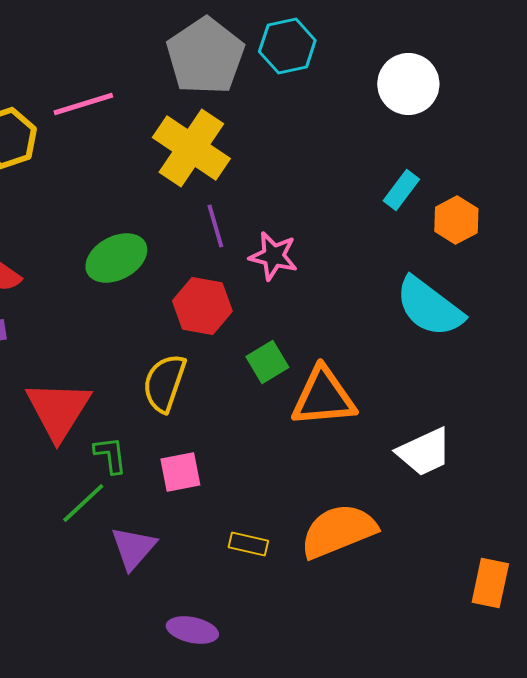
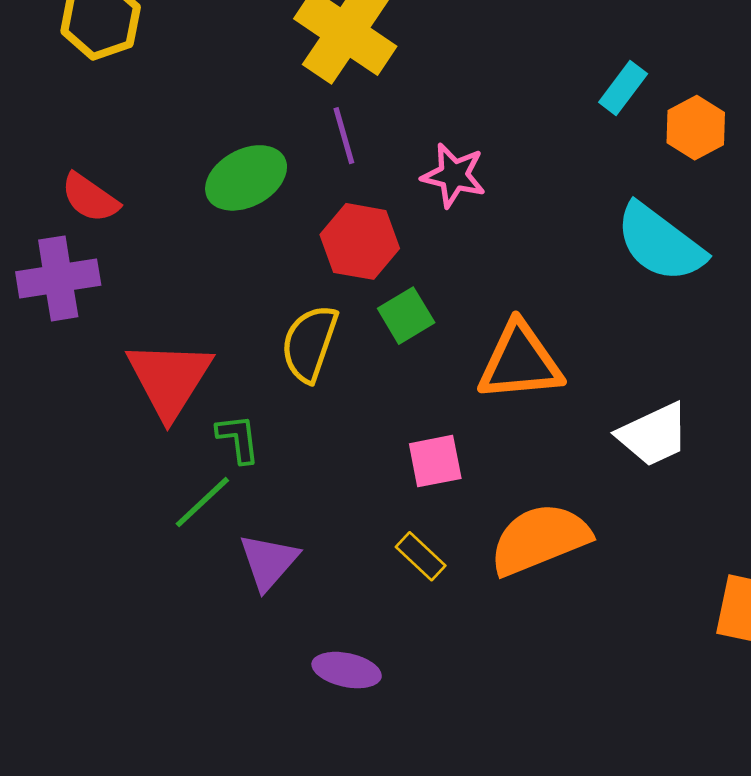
purple line: (215, 226) -> (344, 136), moved
green square: (267, 362) -> (406, 316), moved
pink square: (180, 472) -> (435, 461), moved
yellow rectangle: (248, 544) -> (421, 556), turned 30

